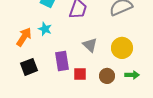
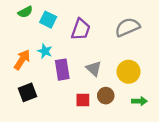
purple rectangle: (62, 61) -> (62, 70), moved
brown circle: (107, 76) -> (106, 96), moved

